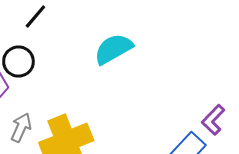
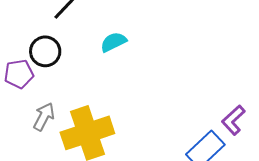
cyan semicircle: (113, 49) -> (113, 42), moved, size x0.7

